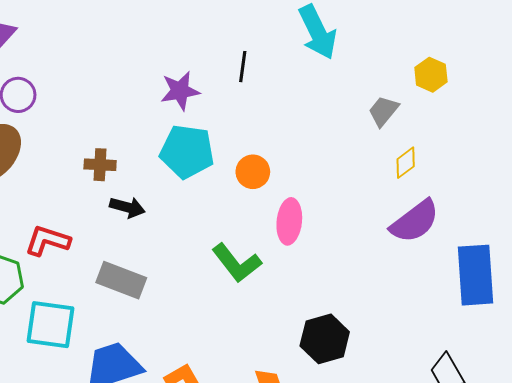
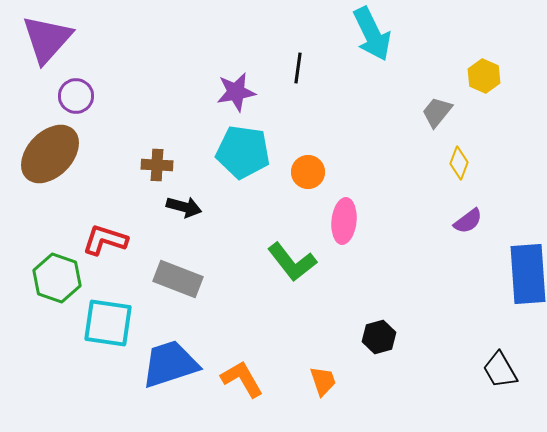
yellow diamond: (406, 163) -> (459, 163), turned -32
purple semicircle: (415, 221) -> (468, 221), size x0.6
black hexagon: (325, 339) -> (379, 337), size x0.7

